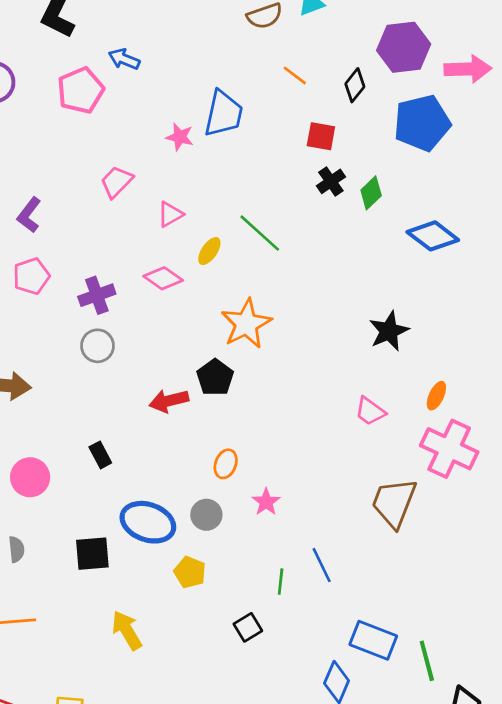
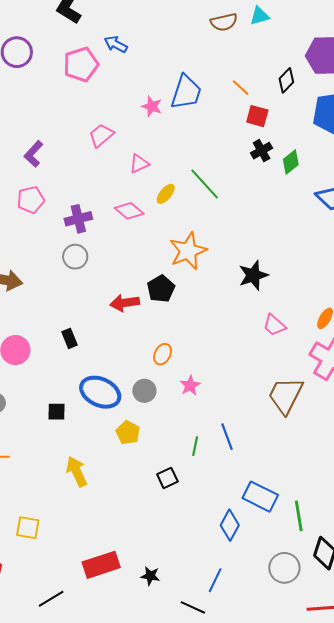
orange line: (295, 75) -> (241, 88), moved
black star: (389, 331) -> (253, 275), moved
black square: (92, 554) -> (56, 412), size x0.7

